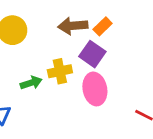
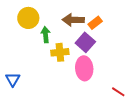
green arrow: (31, 83) -> (46, 35), moved, turned -84

